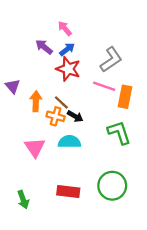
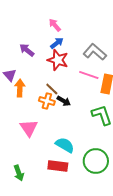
purple arrow: (44, 47) -> (27, 50), moved
gray L-shape: (111, 60) -> (95, 52), turned -105
orange arrow: (36, 101) -> (20, 88), moved
cyan semicircle: (69, 142) -> (65, 145), moved, turned 30

